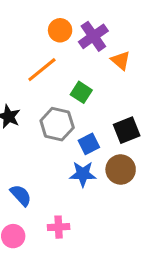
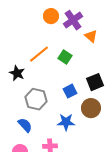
orange line: (42, 70) -> (39, 54), moved
gray hexagon: (57, 124) -> (36, 99), moved
blue star: (83, 174) -> (66, 122), moved

